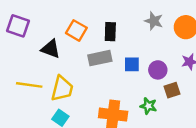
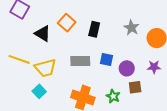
gray rectangle: (100, 58) -> (80, 61), moved
yellow trapezoid: (62, 89) -> (45, 68), turned 50

